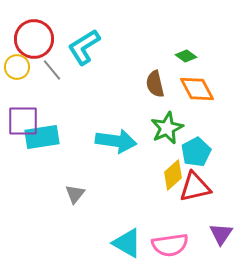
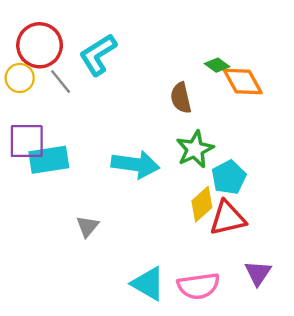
orange diamond: (197, 89) -> (243, 81), moved

